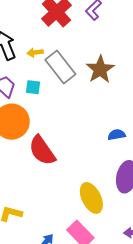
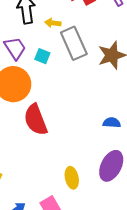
yellow ellipse: (91, 198) -> (72, 178), size x0.7

